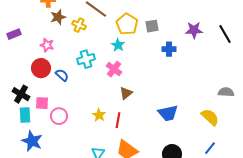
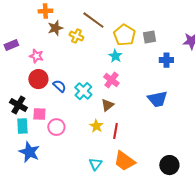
pink star: (47, 45) -> (36, 56), moved
cyan cross: (86, 59) -> (83, 91), moved, turned -30
brown triangle: (126, 93) -> (107, 105), moved
blue trapezoid: (168, 113) -> (157, 99), moved

